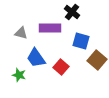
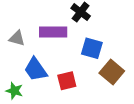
red square: (61, 67) -> (67, 81), turned 35

